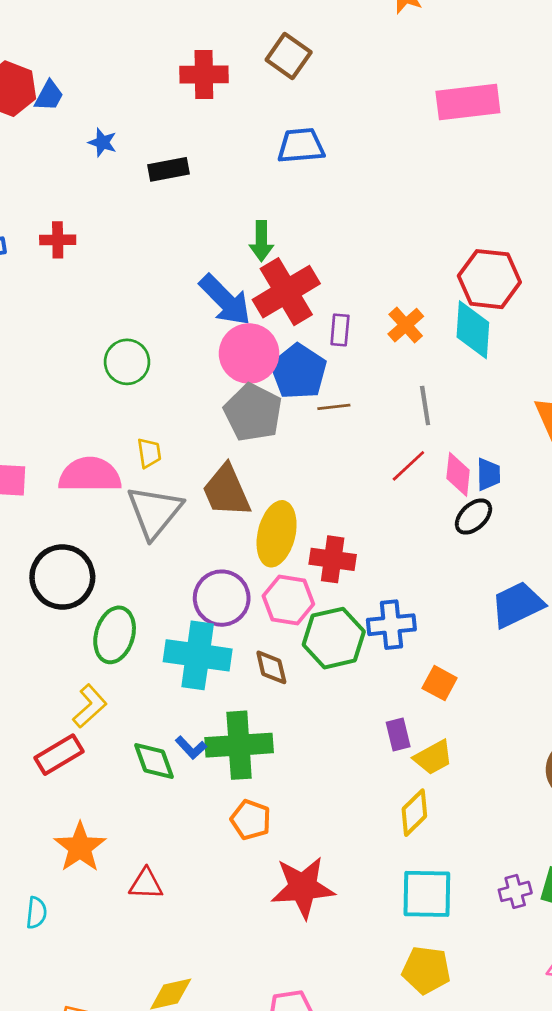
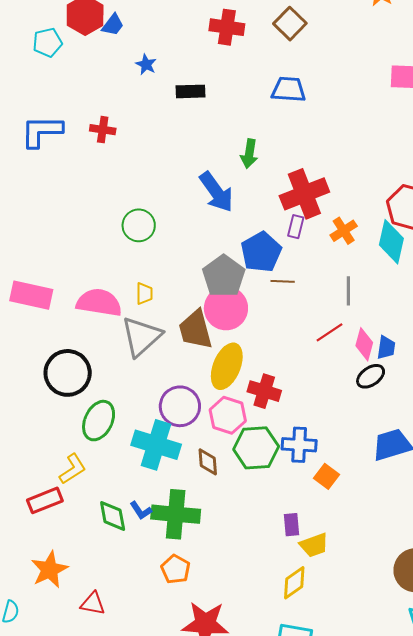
red cross: (286, 292) -> (304, 194), moved
pink circle: (249, 353) -> (226, 308), moved
orange square: (440, 683) -> (326, 476), moved

